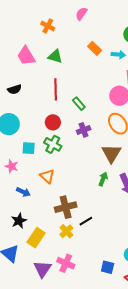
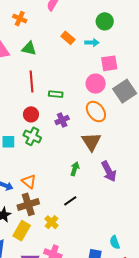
green rectangle: (79, 104) -> (56, 94), turned -40
orange triangle: (47, 176) -> (29, 181), moved
green arrow: (103, 179) -> (75, 169), moved
brown cross: (66, 207) -> (28, 204), moved
black line: (86, 221) -> (70, 201), moved

